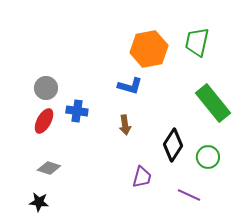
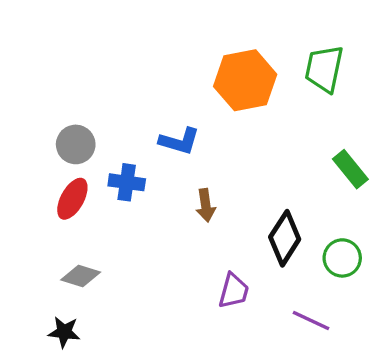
blue L-shape: (130, 86) -> (179, 141), moved
green rectangle: (213, 103) -> (350, 169), size x0.6

